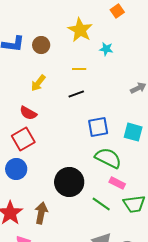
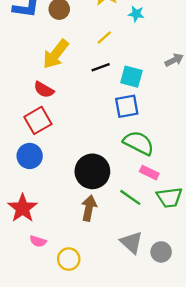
yellow line: (79, 69) -> (104, 38), turned -40
yellow arrow: (38, 83) -> (56, 54), size x1.5
cyan square: (133, 132) -> (131, 77), moved
brown arrow: (41, 213) -> (89, 208), moved

